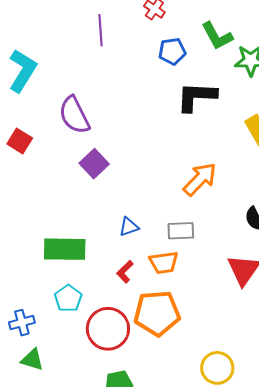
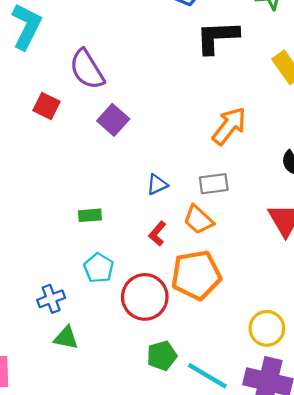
red square: (20, 141) -> (47, 106), moved
green rectangle: (65, 249) -> (90, 215), size x0.5
orange trapezoid: (164, 263) -> (198, 220), turned 56

